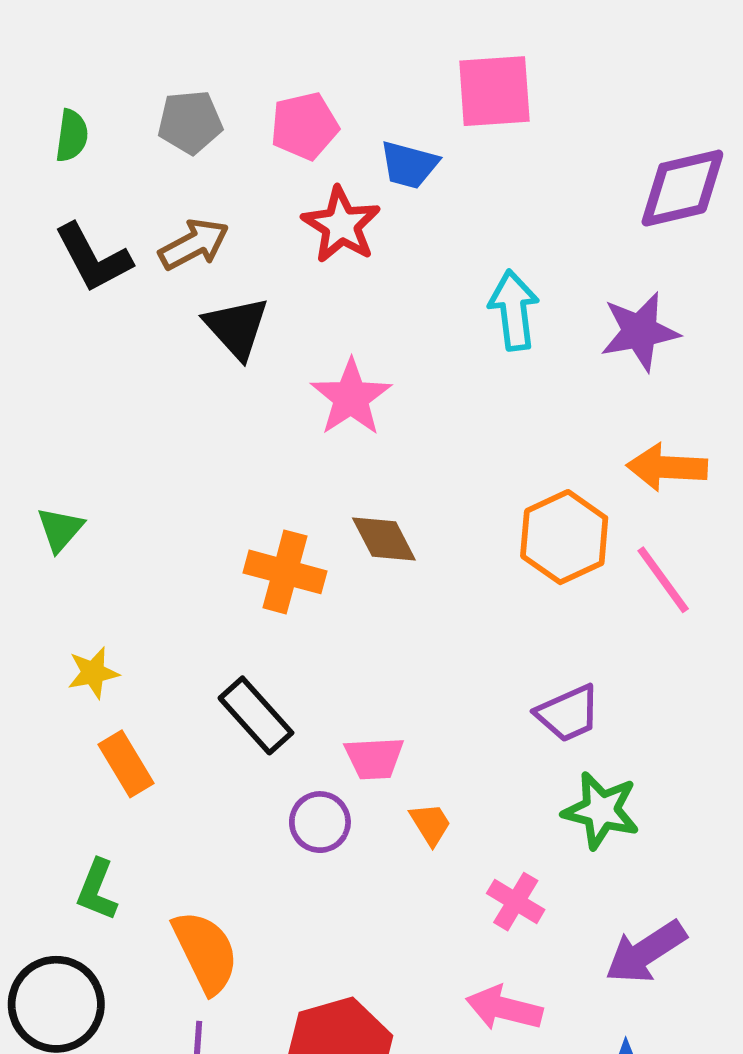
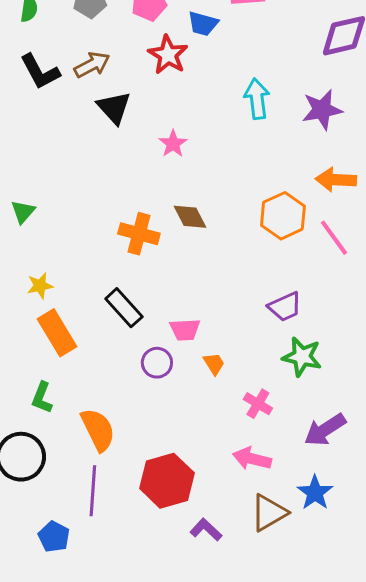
pink star: (351, 397) -> (173, 144), size x0.7
orange rectangle: (126, 764) -> (57, 333), size x1.4

